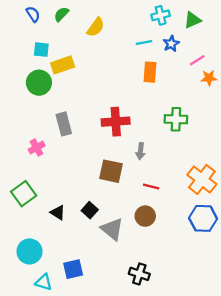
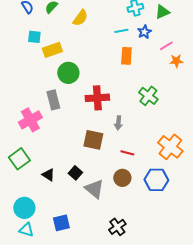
green circle: (39, 83) -> (68, 73), moved
green cross: (176, 119) -> (148, 96), turned 36
pink cross: (37, 148) -> (30, 120), size x1.6
blue hexagon: (203, 218) -> (156, 180), moved
black cross: (139, 274) -> (117, 227), turned 36
cyan triangle: (44, 282) -> (26, 230), moved

